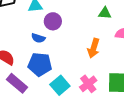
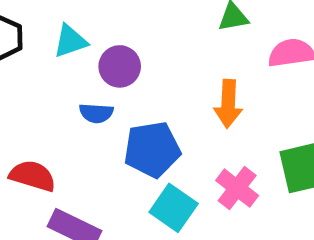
blue pentagon: (40, 64) -> (152, 149), moved

